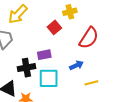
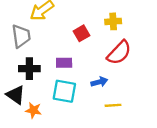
yellow cross: (70, 12) -> (113, 21), moved
black cross: (26, 68) -> (29, 69), moved

